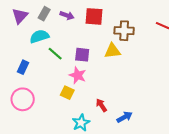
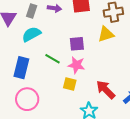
green line: (55, 54) -> (53, 59), moved
blue rectangle: (23, 67) -> (21, 68), size x1.5
red arrow: (101, 105) -> (106, 90), size x1.5

